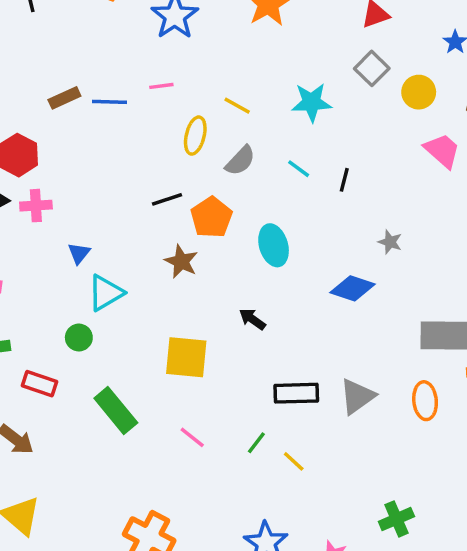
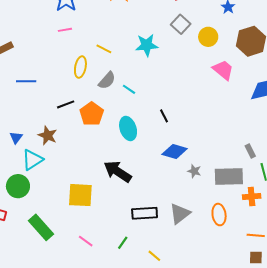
pink line: (161, 86) -> (65, 30), moved
blue line: (109, 102) -> (26, 81), moved
cyan line: (299, 169) -> (129, 89), moved
black line: (344, 180) -> (164, 116), moved, turned -40
gray star: (390, 242) -> (194, 171), moved
brown star: (181, 261) -> (48, 135), moved
black arrow: (252, 319) -> (118, 172), size x1.8
green circle: (79, 338) -> (18, 186), size x1.5
yellow line: (294, 461) -> (154, 256), moved

